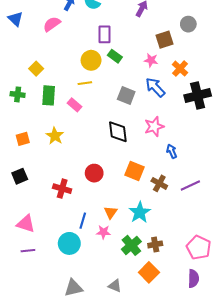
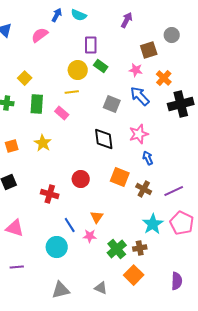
blue arrow: (172, 151) -> (148, 158), moved
cyan star: (140, 212) -> (153, 224), moved
blue line: (83, 221) -> (70, 225), turned -49
pink pentagon: (199, 248) -> (182, 223), moved
purple line: (28, 251) -> (17, 267), moved

